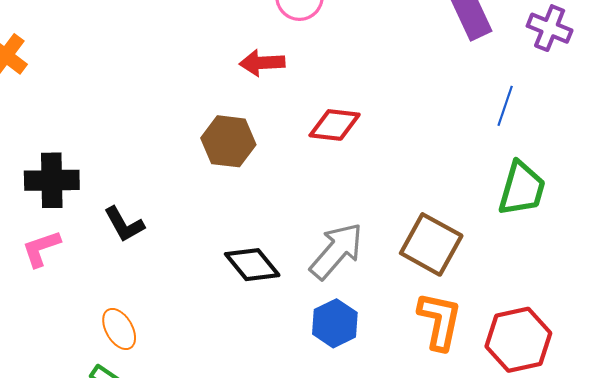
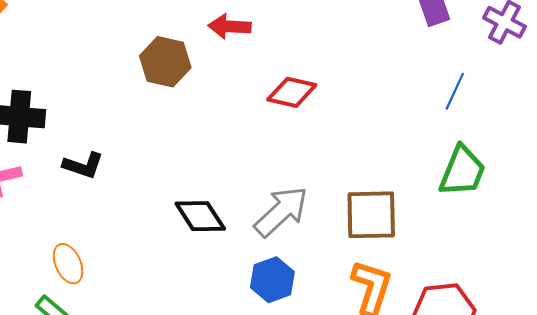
brown hexagon: (228, 141) -> (165, 62), moved
black L-shape: (124, 224) -> (83, 165), turned -48
brown square: (431, 244) -> (371, 215), turned -36

